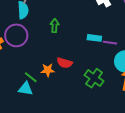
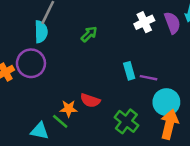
green arrow: (55, 26) -> (89, 34), moved, turned 40
cyan rectangle: (94, 38) -> (129, 71), turned 64
green line: (31, 77) -> (60, 121), moved

